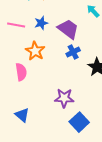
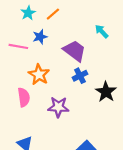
blue star: (41, 23) -> (40, 37), moved
purple star: (64, 98) -> (58, 107), moved

